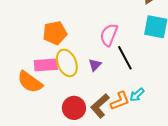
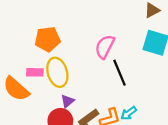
pink rectangle: (46, 65) -> (35, 72), size x0.7
purple triangle: (95, 65) -> (68, 101), moved

